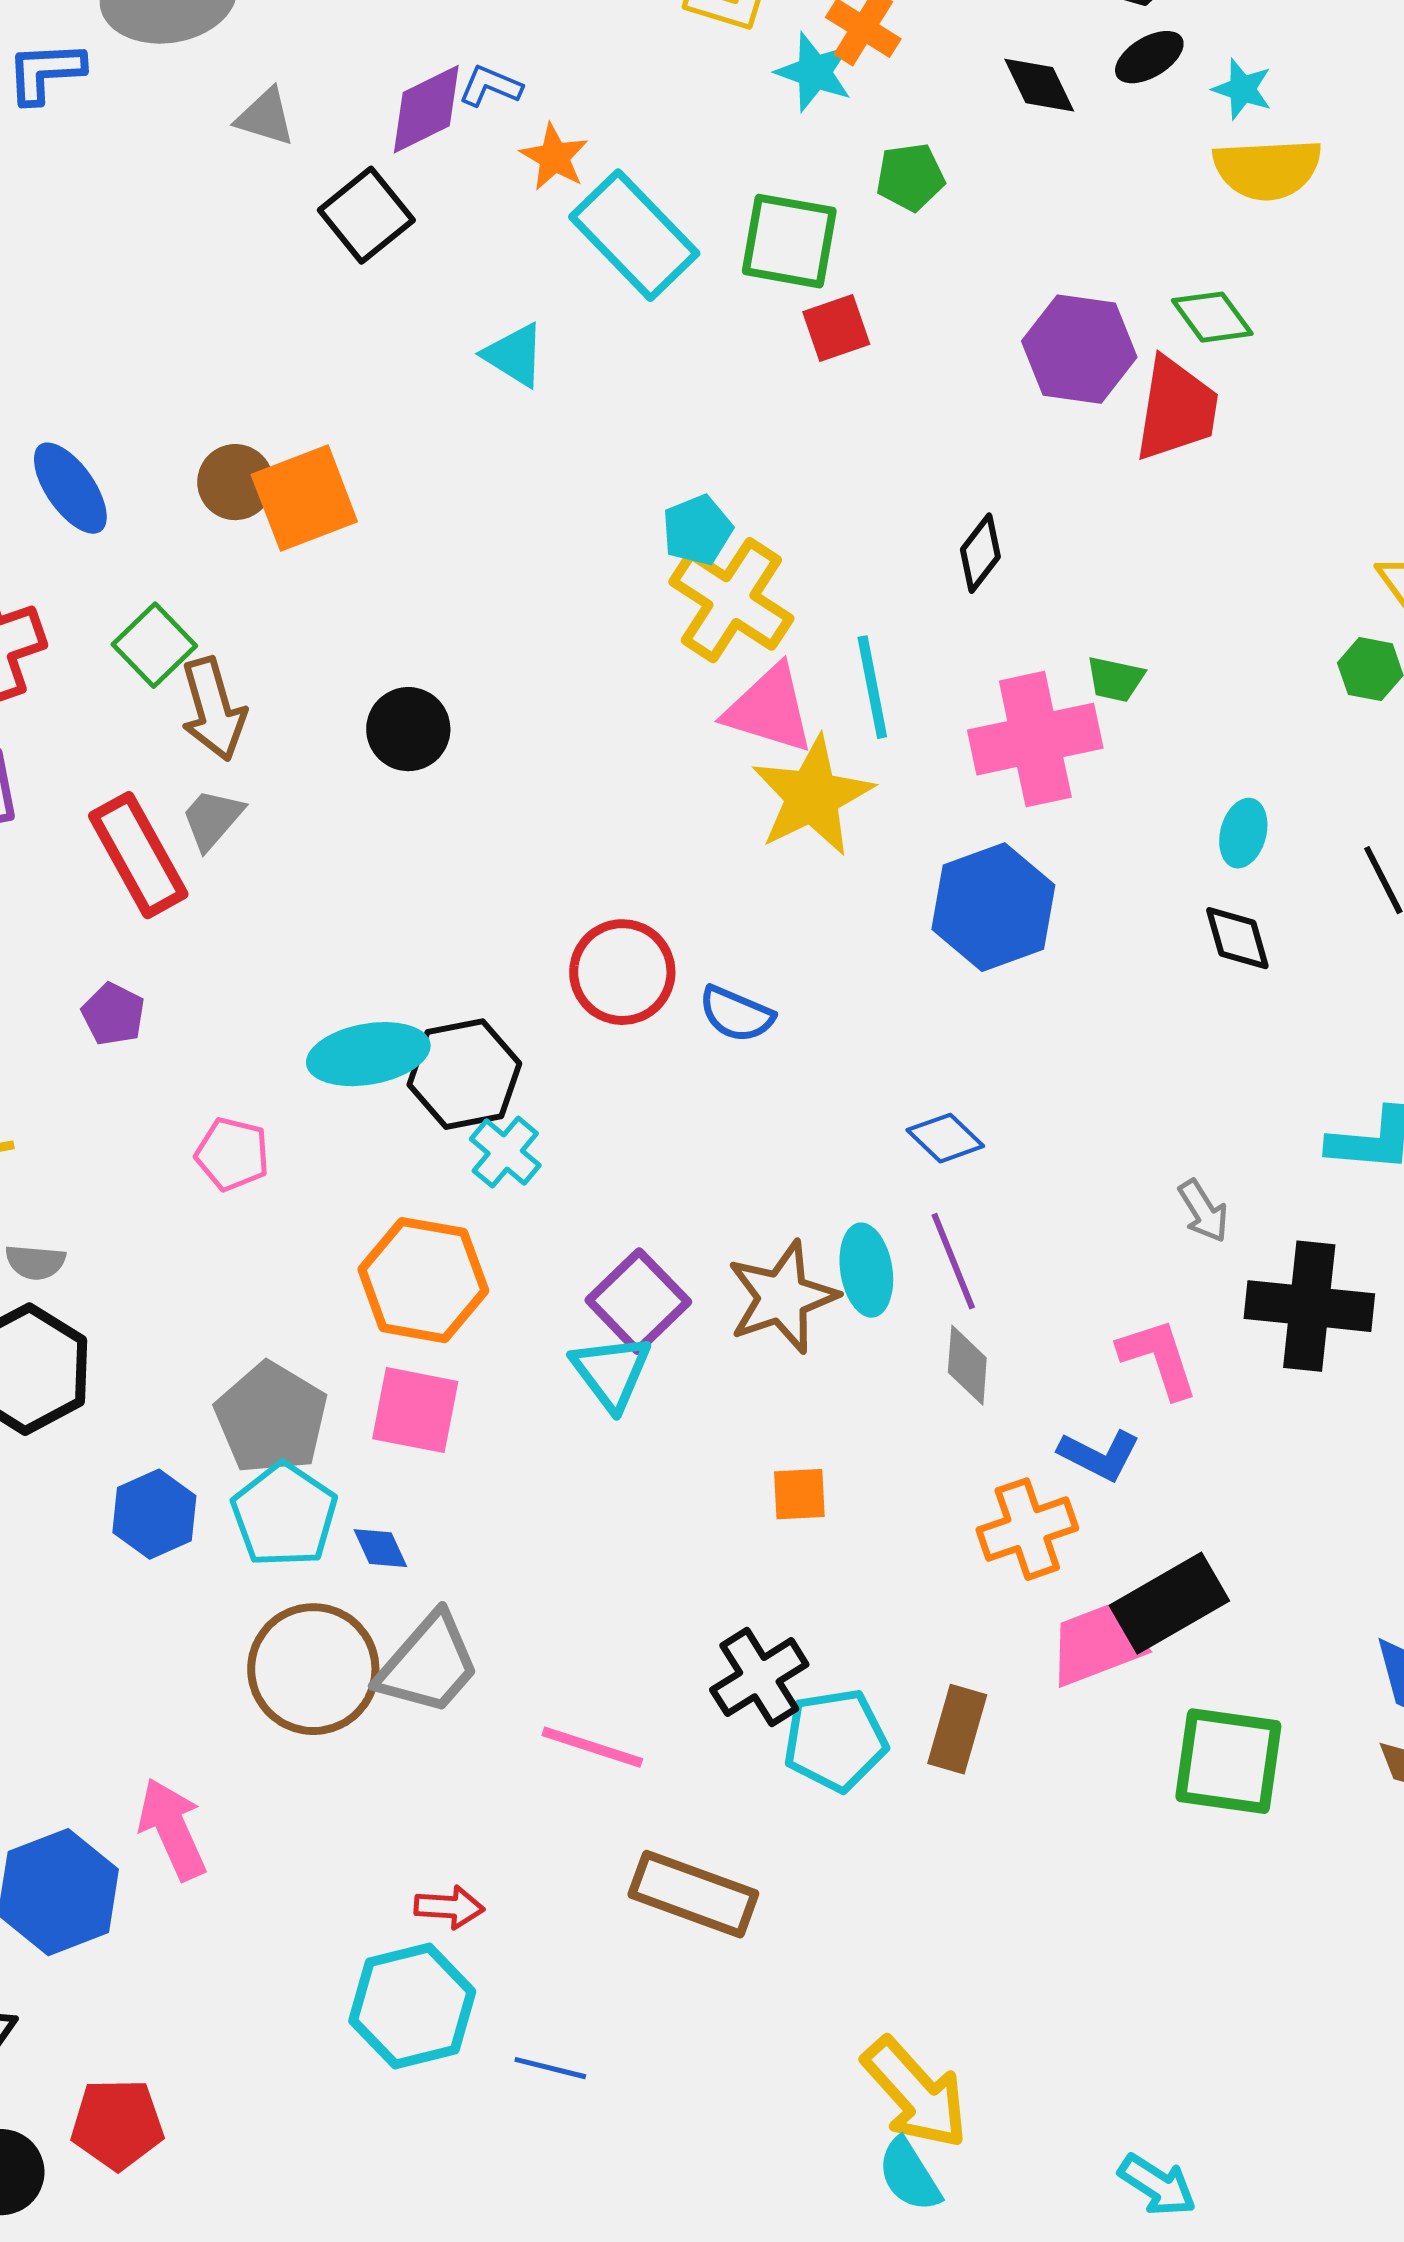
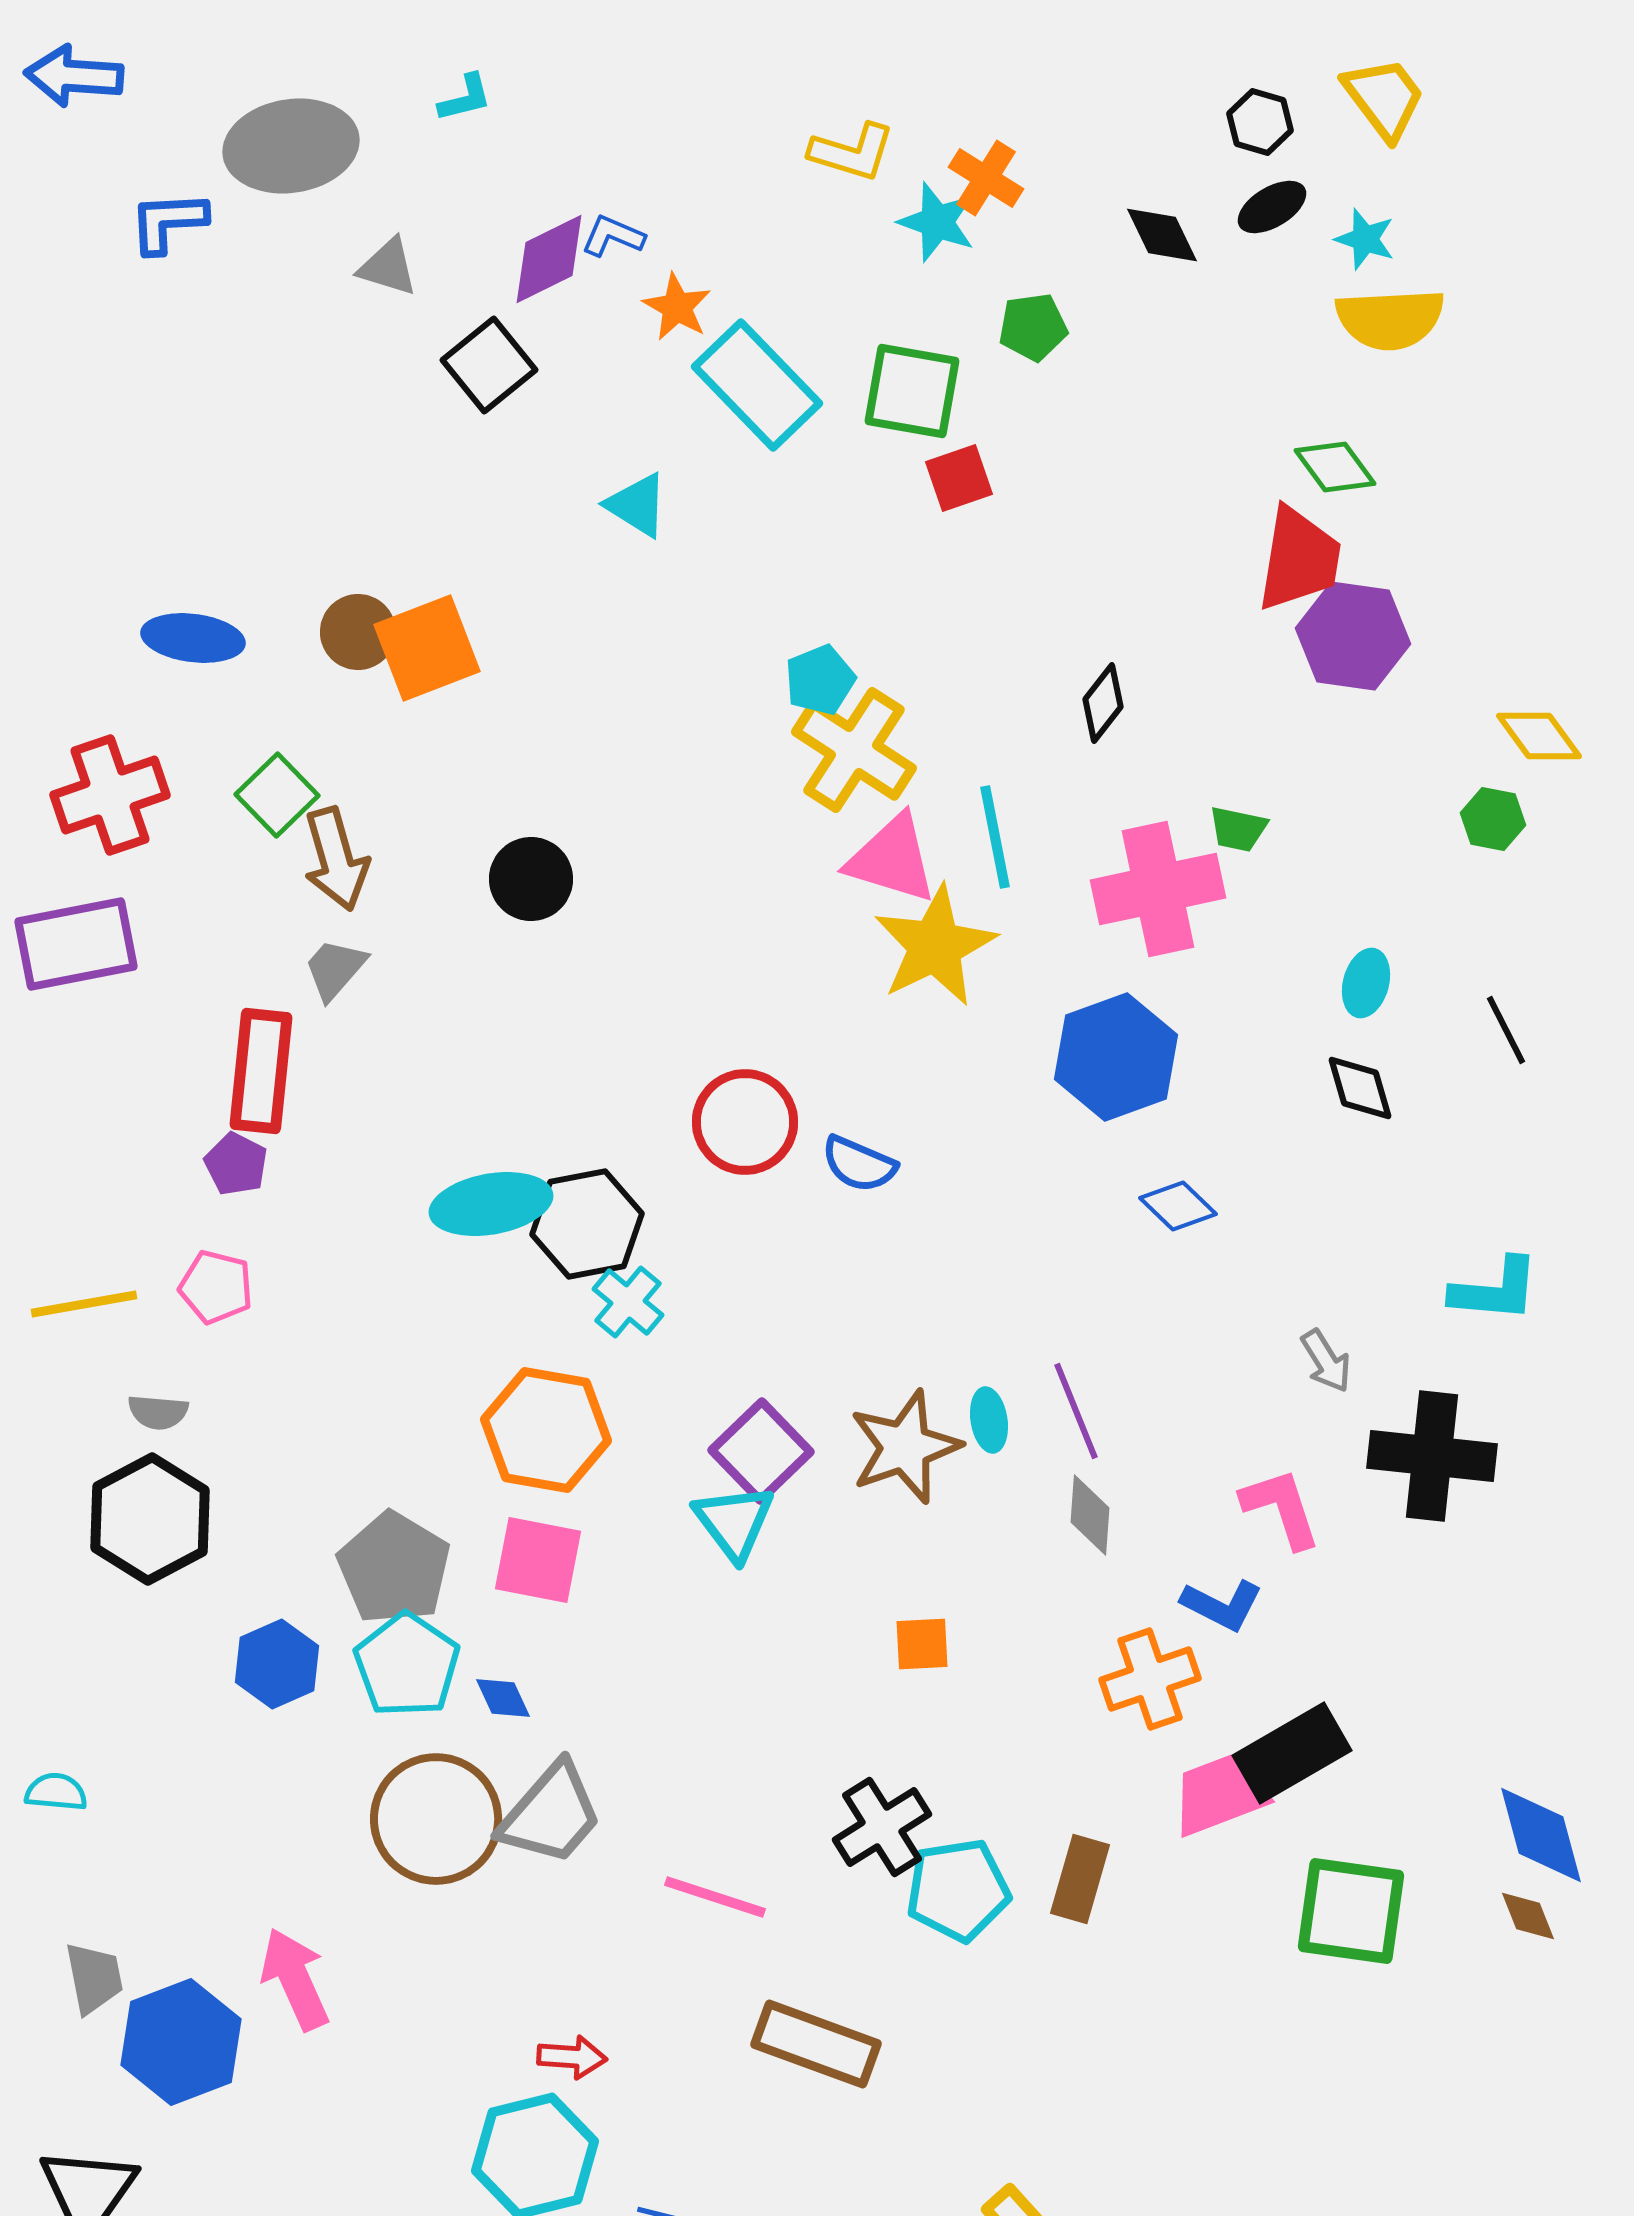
purple hexagon: (1079, 349) -> (1353, 636), moved
blue ellipse: (70, 488) -> (193, 638), turned -48
red rectangle: (138, 855) -> (261, 1071), moved, turned 35
blue diamond: (945, 1138) -> (1178, 1206), moved
pink pentagon: (232, 1154) -> (216, 1287), moved
cyan ellipse: (866, 1270) -> (989, 1420), size x0.7

